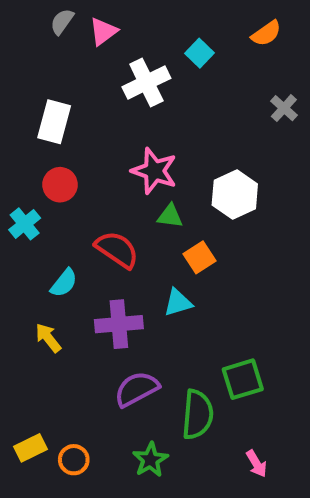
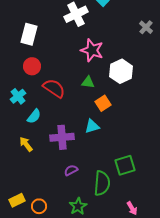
pink star: (154, 171) -> (92, 50), moved
cyan cross: (25, 224) -> (18, 96), moved
red semicircle: (117, 249) -> (54, 88), moved
purple semicircle: (137, 389) -> (71, 170), size x0.6

